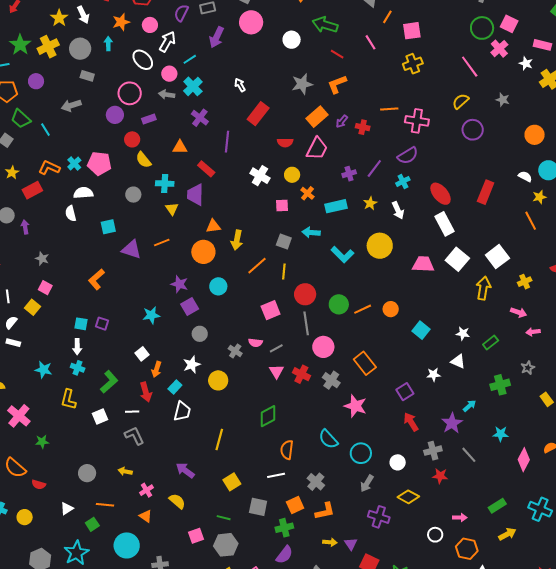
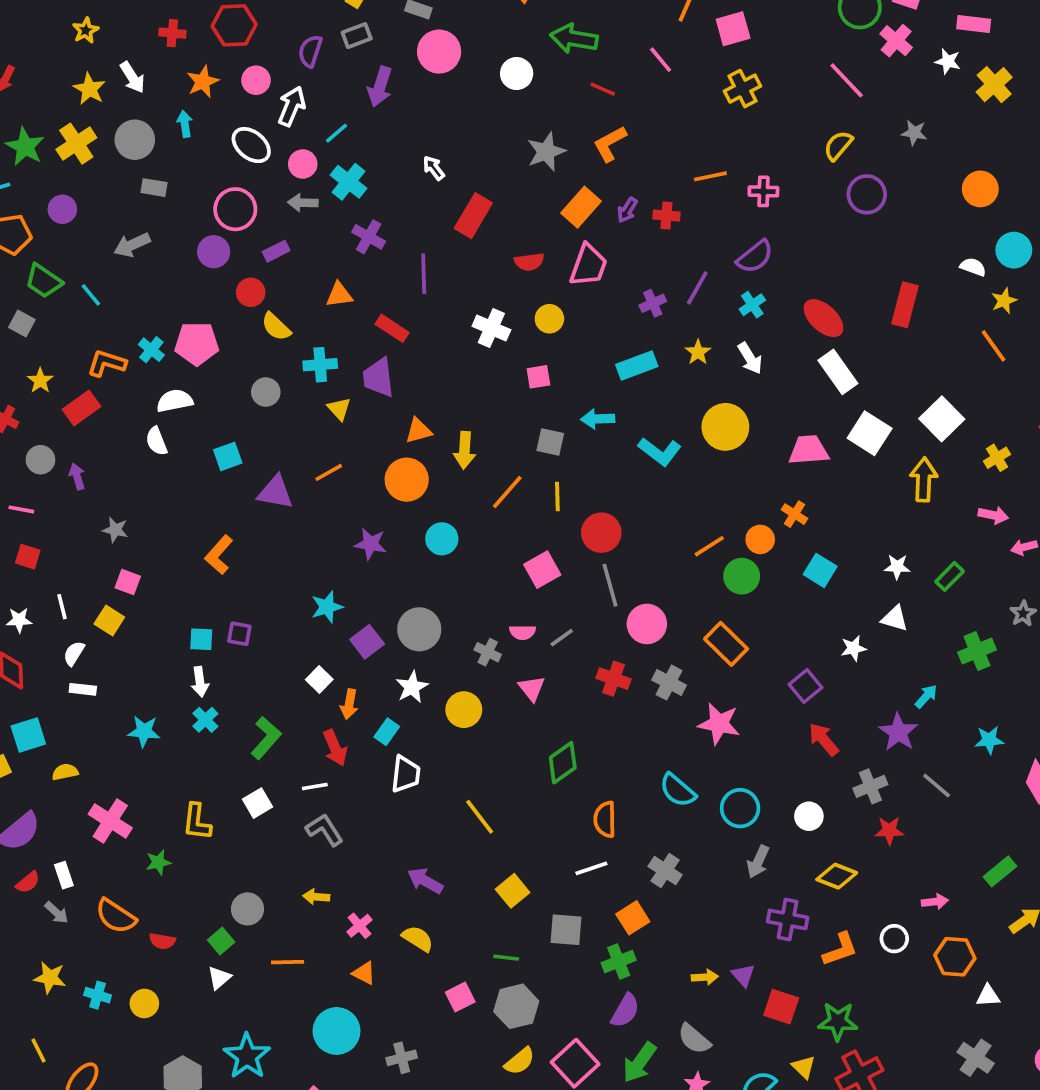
pink cross: (417, 121) -> (763, 191), size x0.7
orange cross: (307, 193) -> (795, 514), moved
green circle: (339, 304) -> (742, 576), moved
purple square: (190, 306) -> (367, 642), moved
gray circle: (200, 334) -> (419, 629), size x1.5
cyan cross: (78, 368) -> (205, 720), turned 32
pink triangle: (277, 371) -> (532, 688), moved
yellow L-shape: (68, 399) -> (197, 822), moved
yellow line: (219, 439) -> (480, 817), turned -45
orange L-shape: (325, 511) -> (840, 949), moved
green square: (92, 524) -> (221, 941), moved

